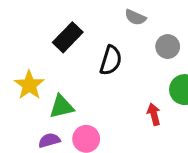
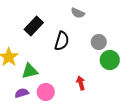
gray circle: (168, 47) -> (99, 42), moved
red arrow: (154, 114) -> (81, 83), moved

